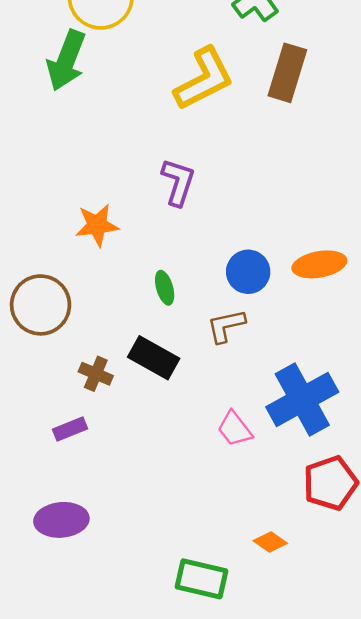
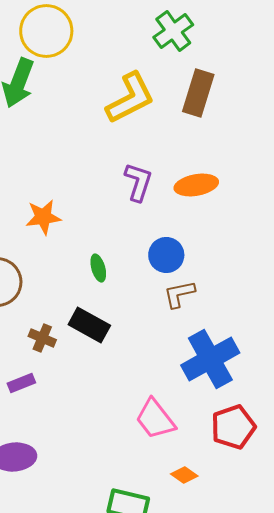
purple L-shape: (178, 182) -> (138, 182), moved
orange ellipse: (319, 264) -> (196, 185), moved
brown L-shape: (226, 326) -> (179, 294), moved
pink trapezoid: (235, 429) -> (155, 419), moved, size x1.4

